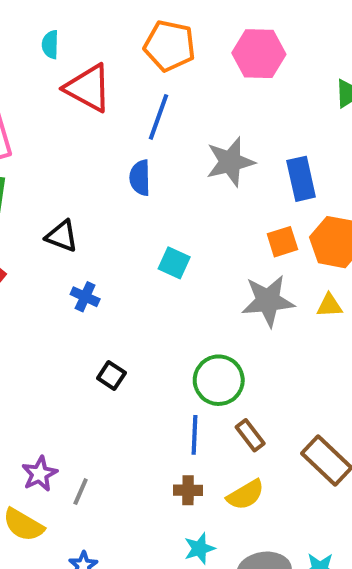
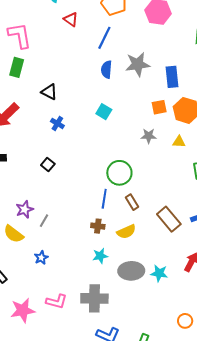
red triangle: (88, 88) -> (71, 19), size x0.6
blue semicircle: (140, 178) -> (106, 69), moved
gray star: (268, 301) -> (149, 136), size x0.6
black square: (111, 375) -> (48, 165), moved

